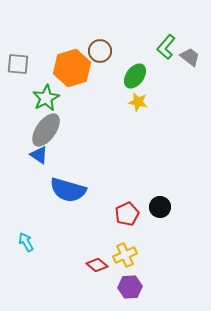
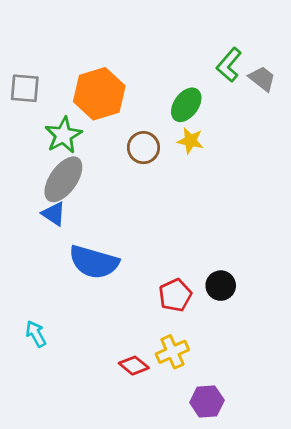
brown circle: (100, 51) -> (143, 148), moved
purple hexagon: (130, 287) -> (207, 401), moved

